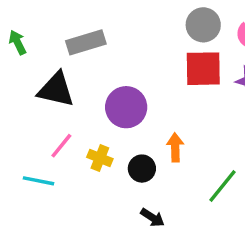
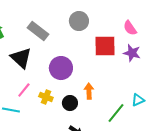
gray circle: (203, 25) -> (79, 21), moved
gray rectangle: (86, 42) -> (38, 31), turned 55
black triangle: (56, 90) -> (21, 58), turned 30

